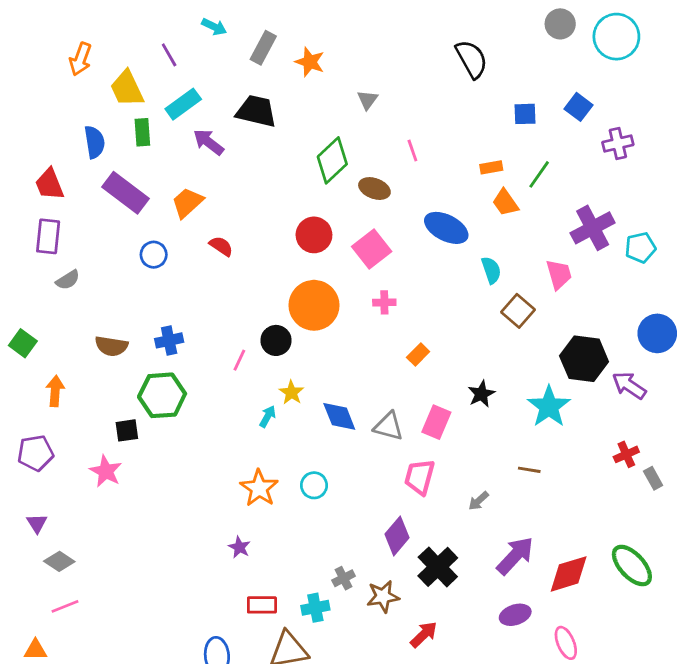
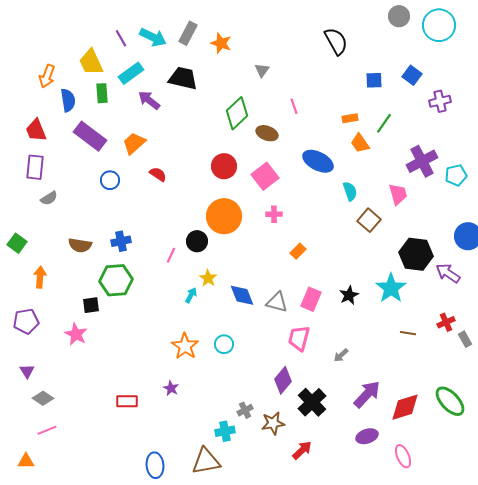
cyan arrow: (214, 27) -> (153, 37), moved, size x1.5
orange arrow: (80, 59) -> (47, 76), moved
black star: (481, 394) -> (349, 295), moved
brown line: (529, 470) -> (408, 333), moved
red rectangle: (262, 605) -> (127, 401), moved

